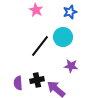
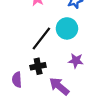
black cross: (37, 80) -> (38, 66), moved

